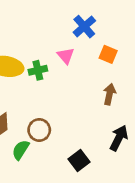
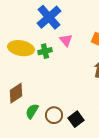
blue cross: (84, 27) -> (49, 17), moved, size x1.4
brown circle: (39, 130) -> (54, 115), moved

